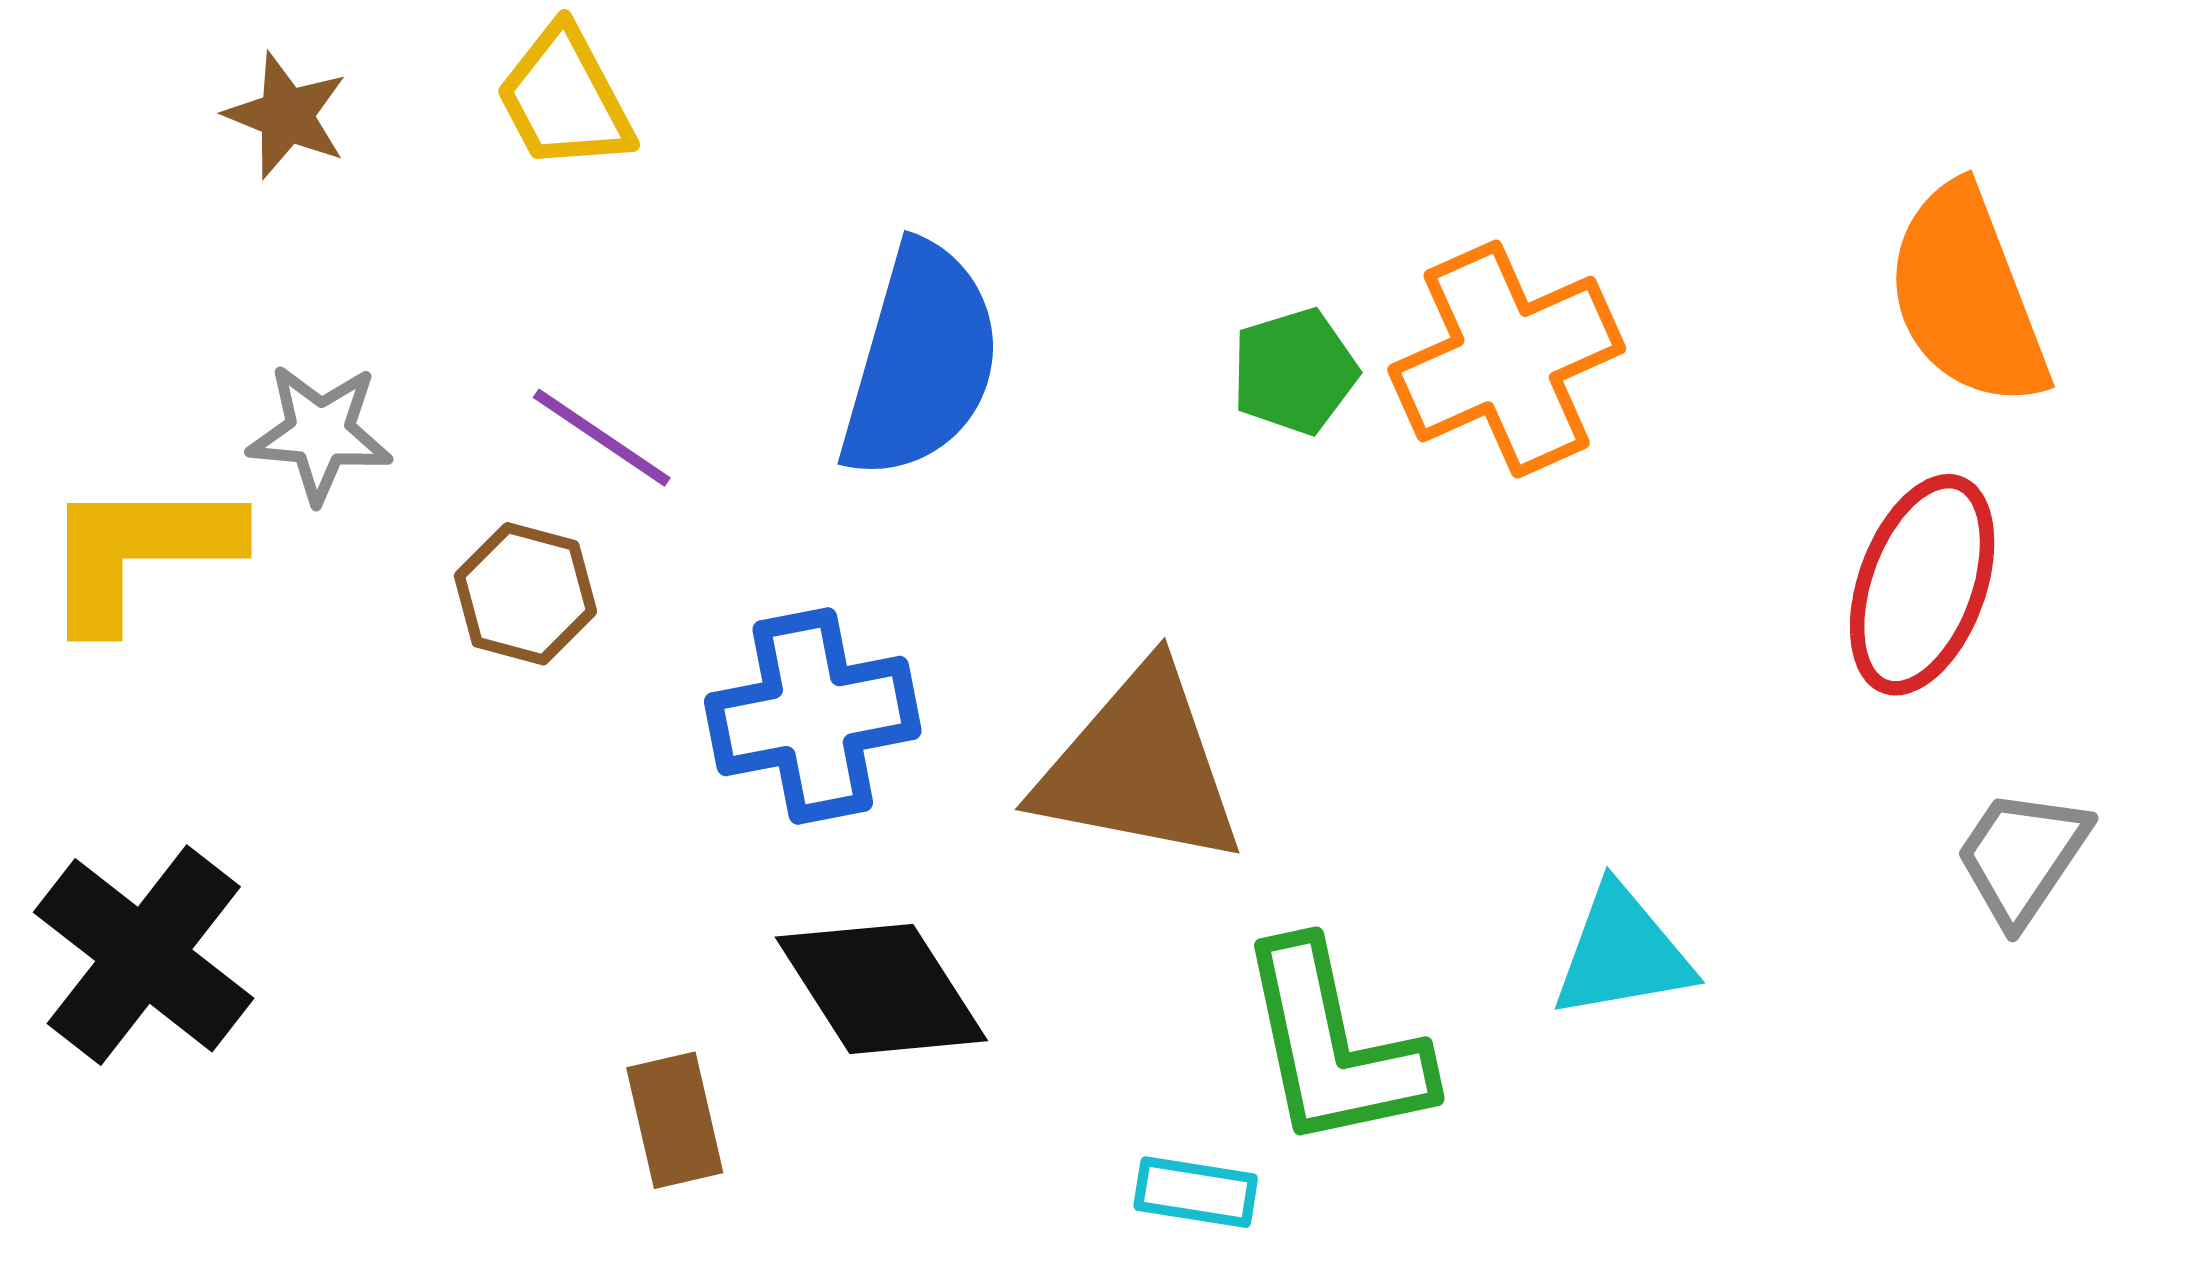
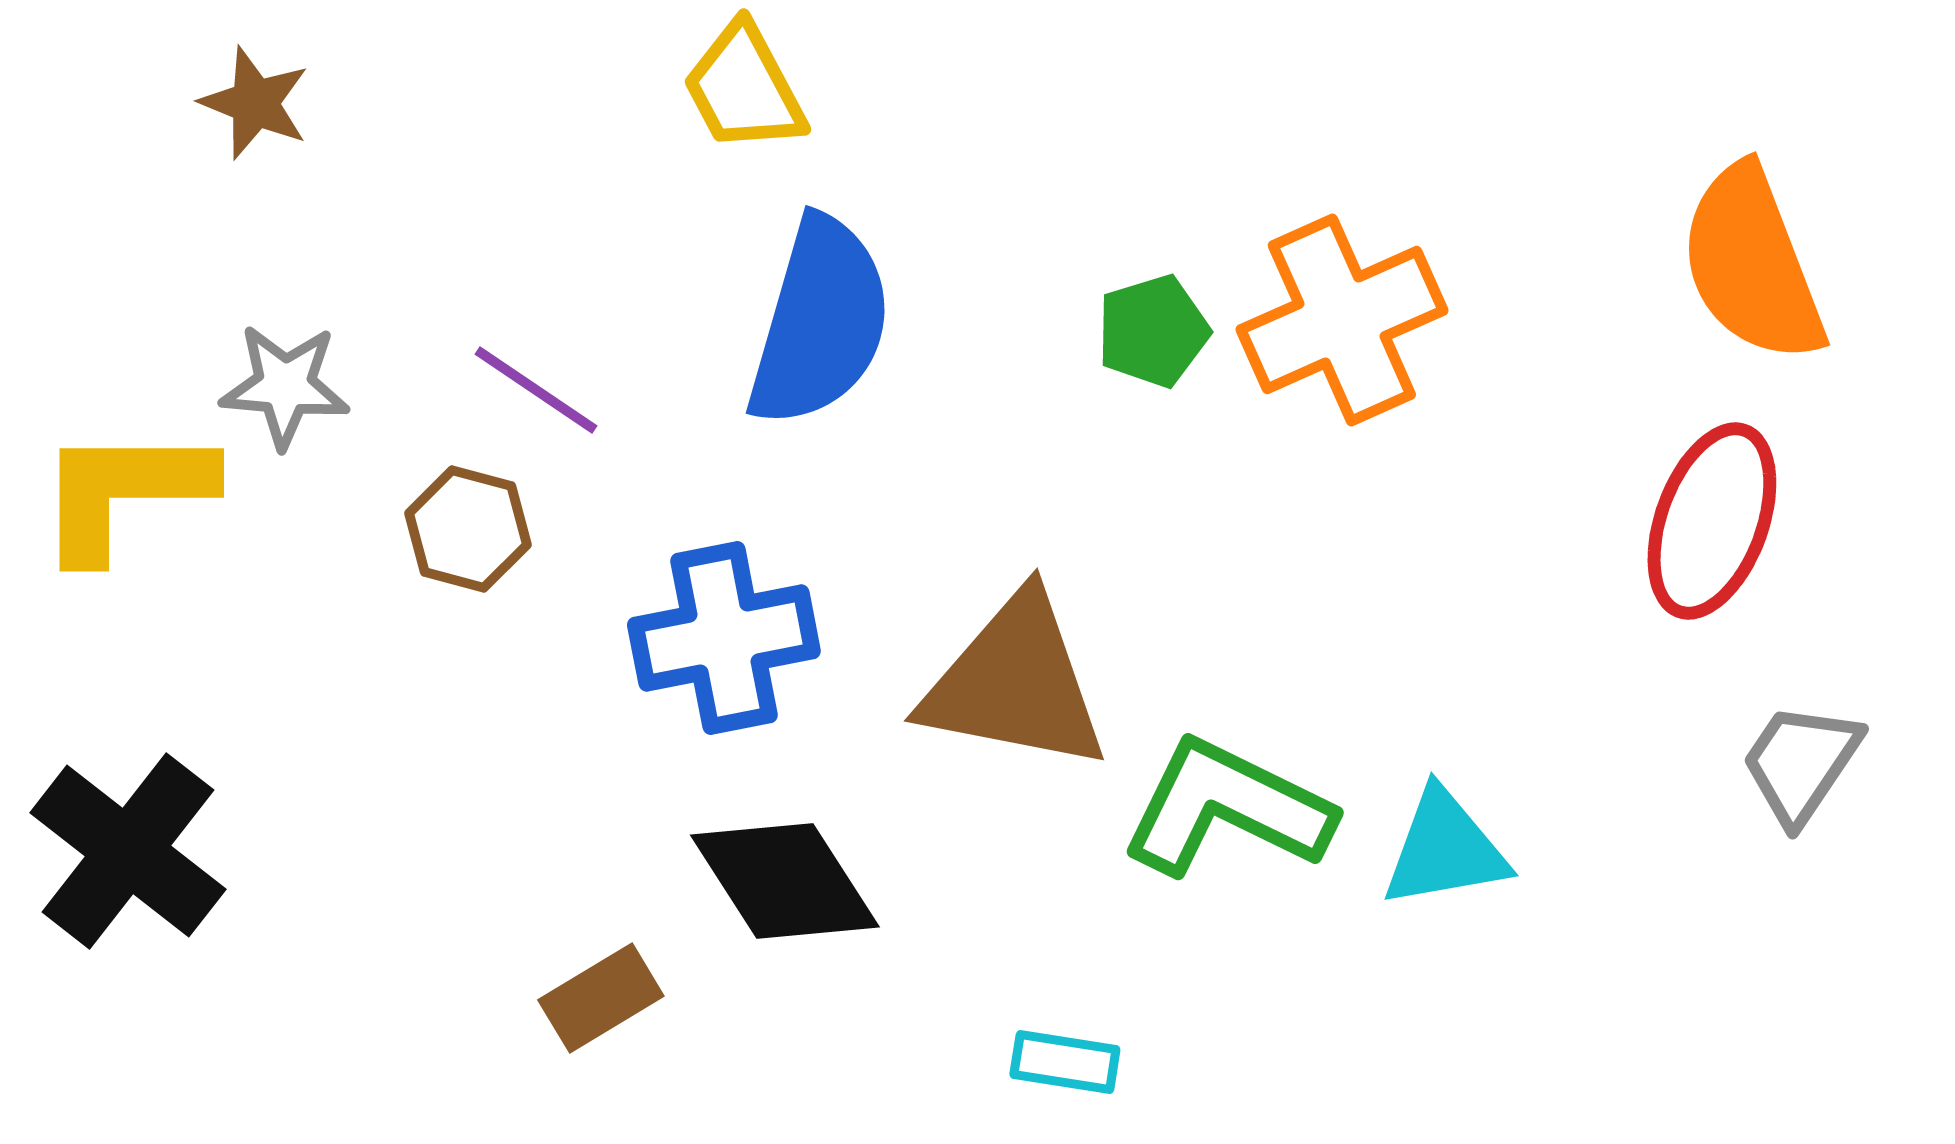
yellow trapezoid: (565, 99) -> (744, 88), moved
green L-shape: (1334, 1046) -> (1227, 808), moved, turned 128
brown rectangle: (675, 1120) -> (601, 998), turned 72

